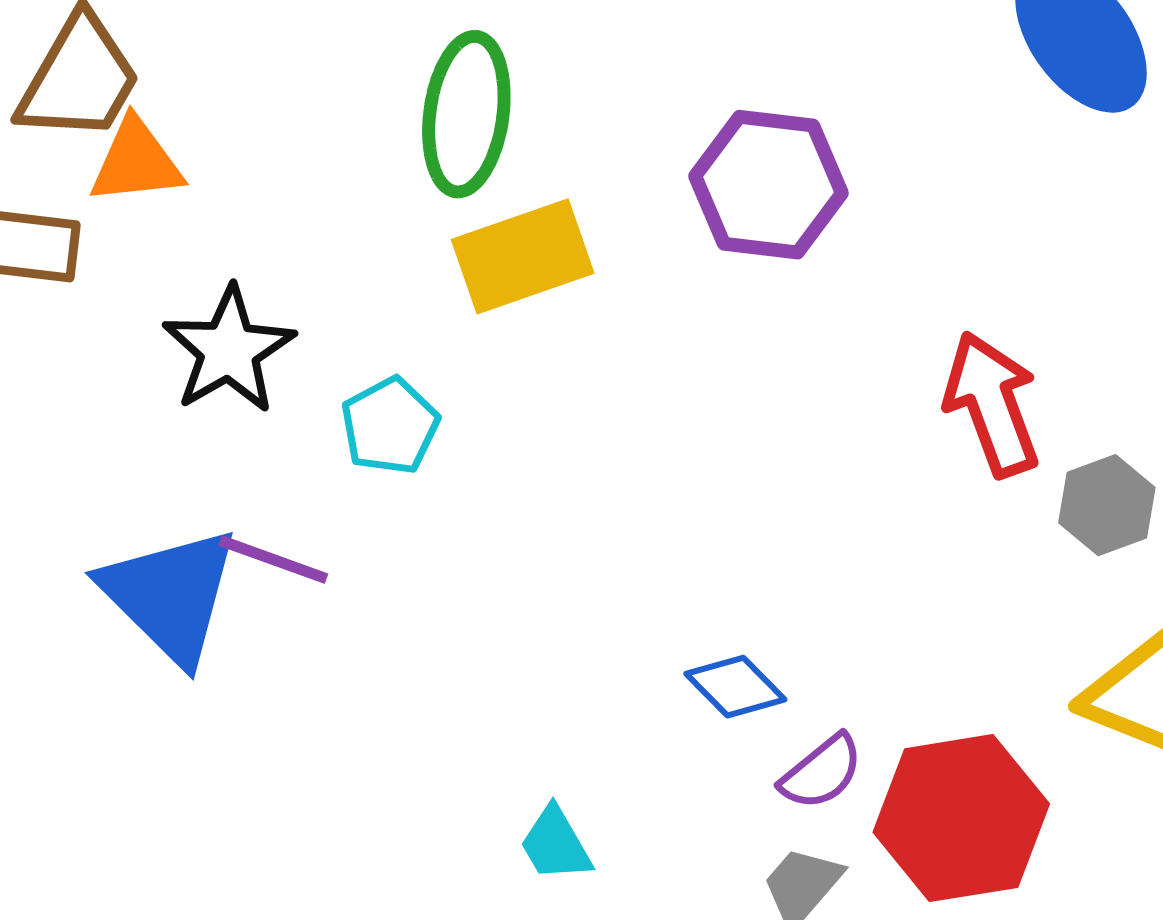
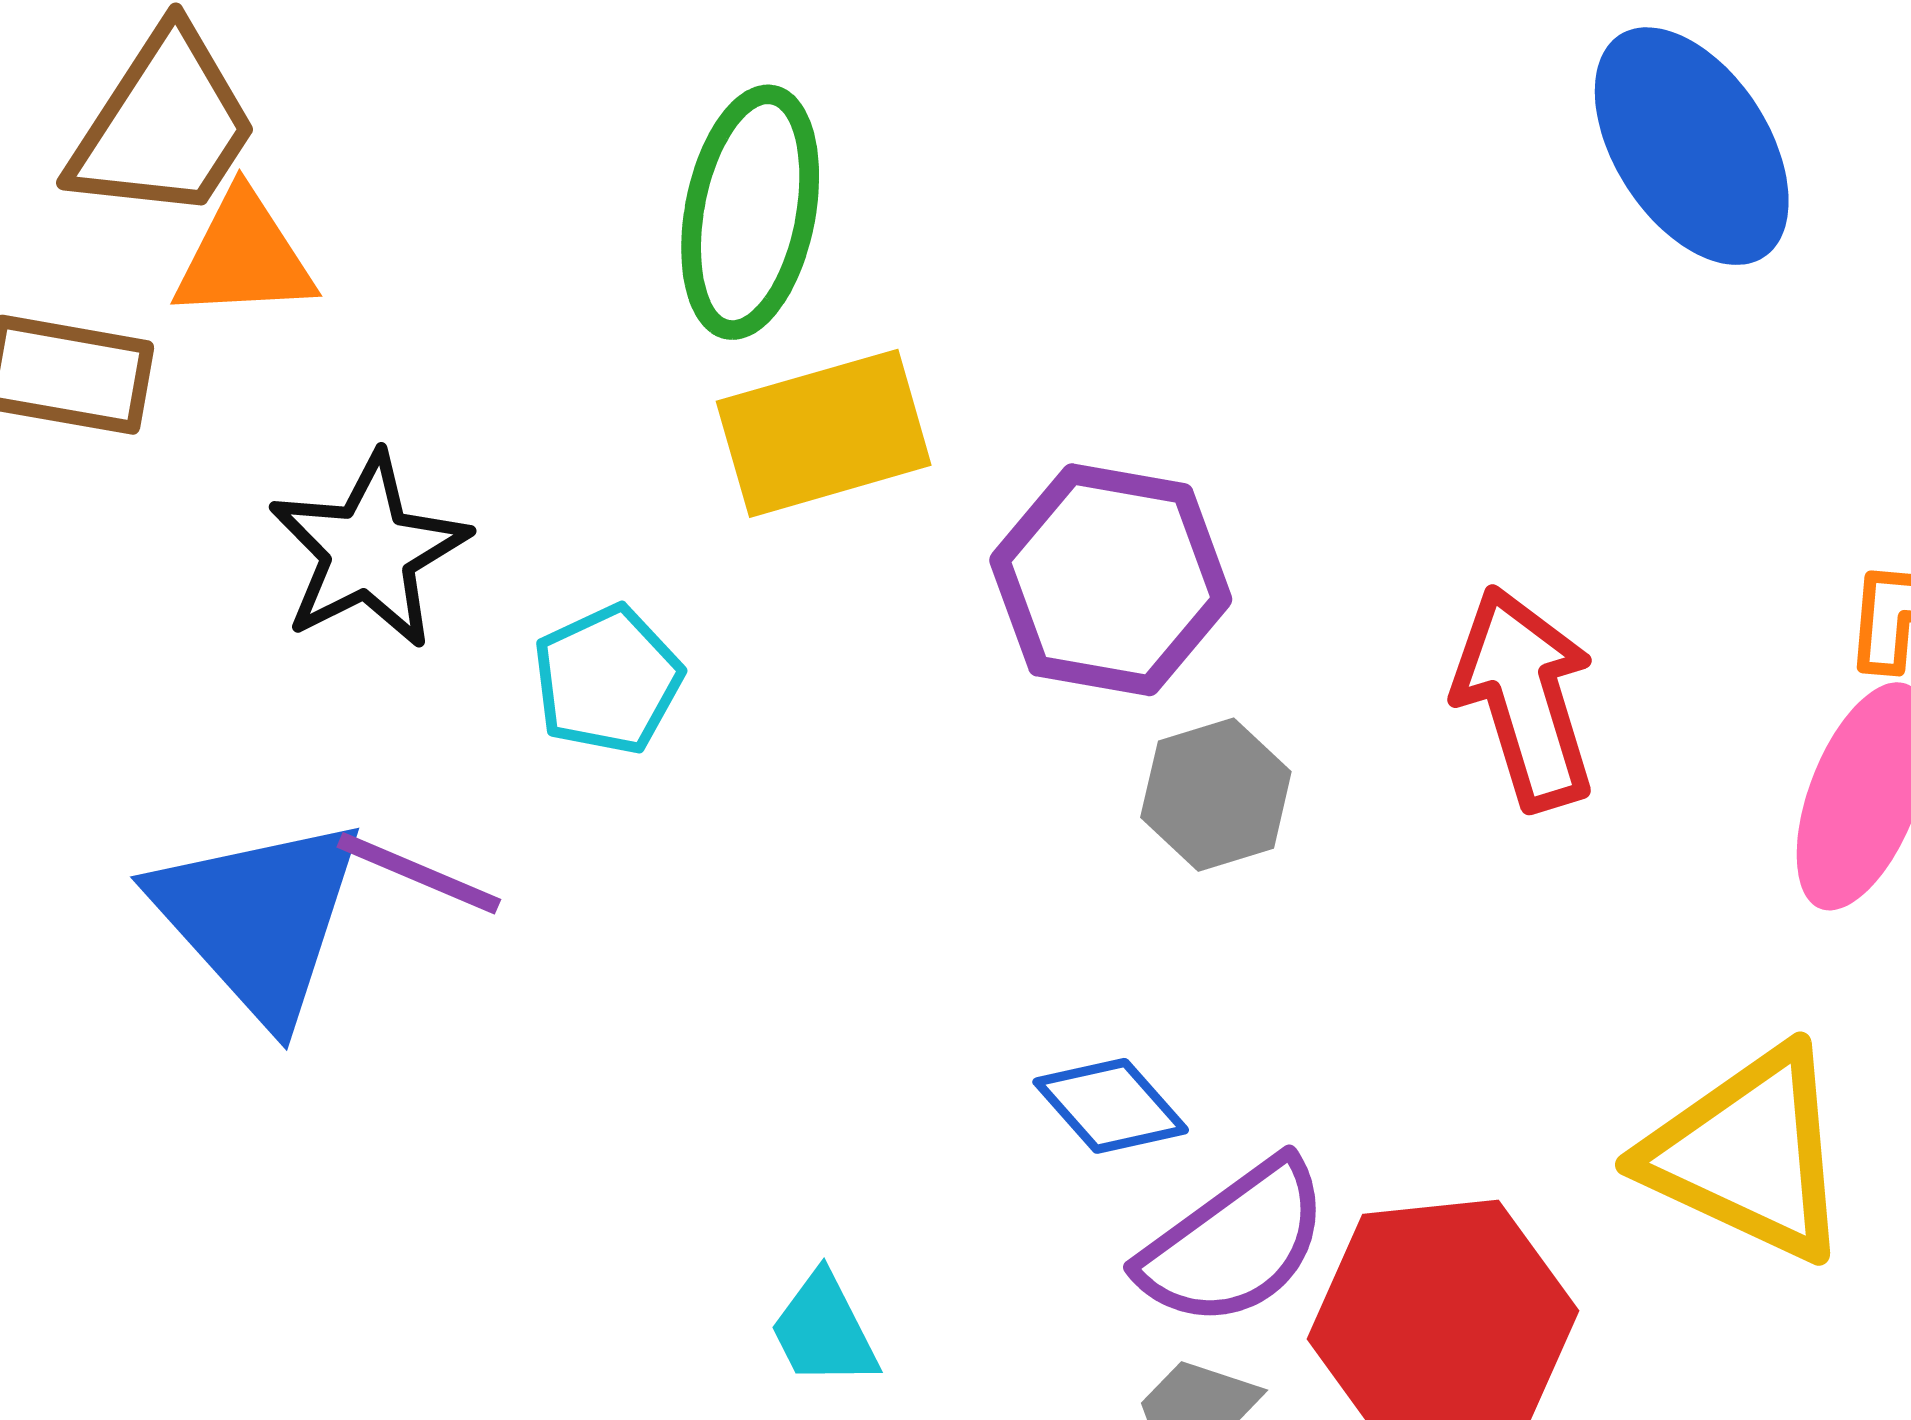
purple hexagon: (768, 185) -> (1111, 580), moved
gray hexagon: (1107, 505) -> (1216, 795), moved
purple semicircle: (822, 772) -> (1234, 1243), size x1.5

